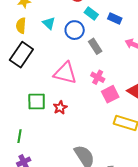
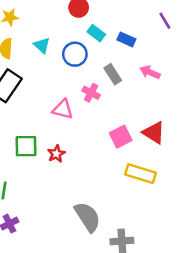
gray rectangle: (95, 46) -> (113, 74), moved
pink triangle: (65, 73) -> (63, 109), size x0.7
pink cross: (98, 77) -> (91, 93), moved

